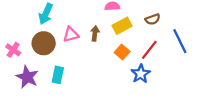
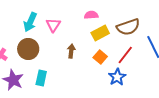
brown semicircle: (153, 19) -> (128, 27), size x1.6
brown arrow: (95, 33) -> (71, 51), moved
pink triangle: (71, 35) -> (53, 25), moved, turned -42

